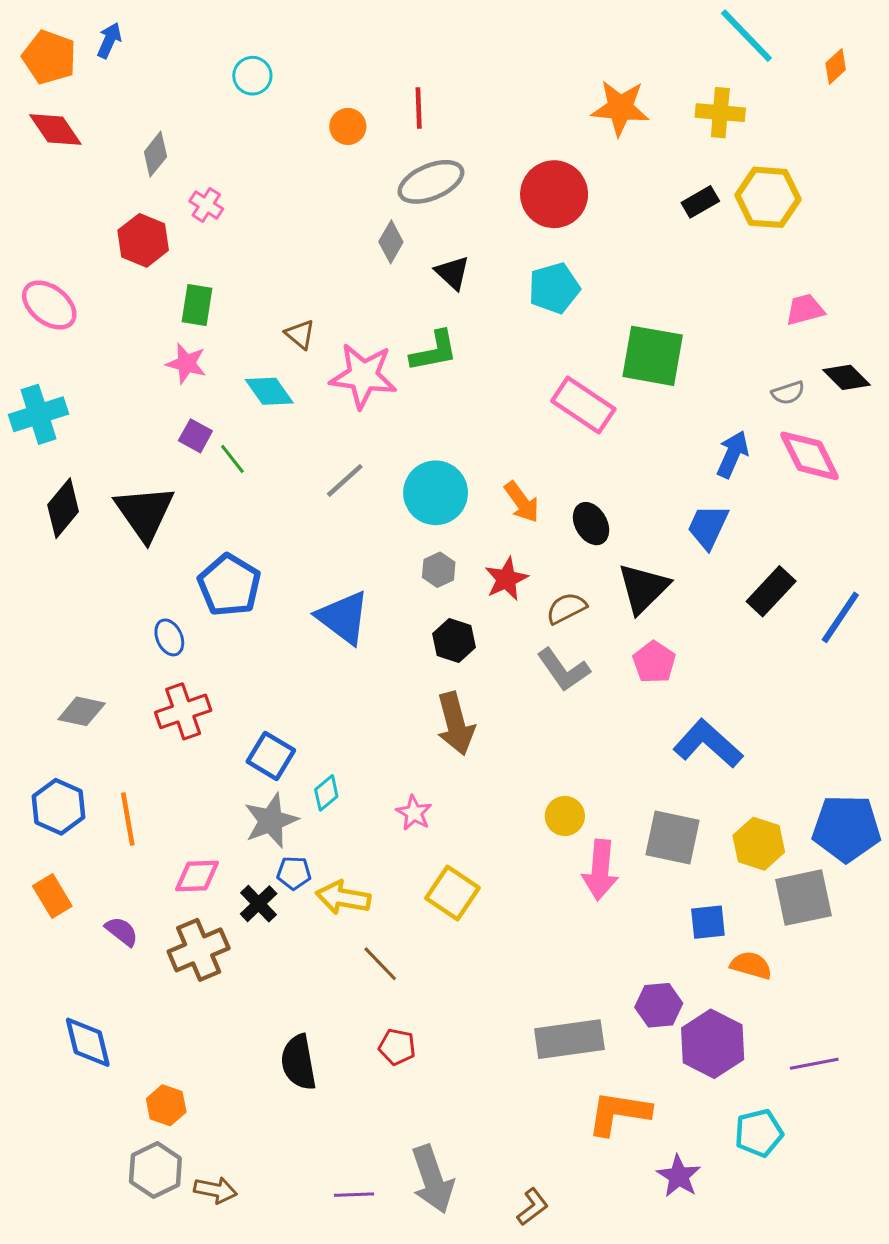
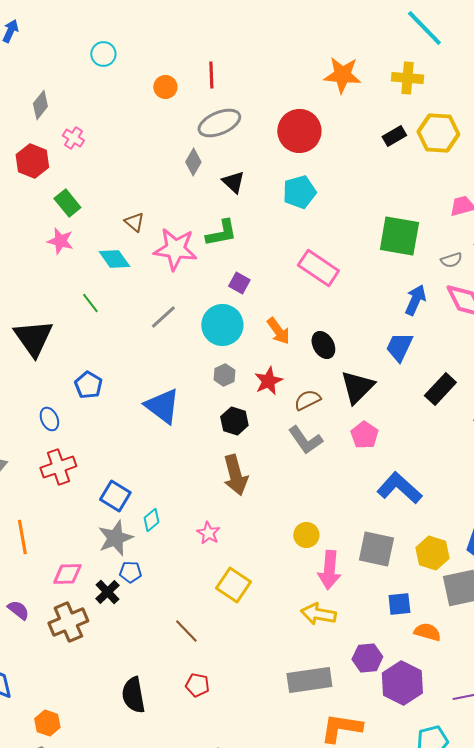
green rectangle: (197, 305) -> (67, 203), turned -48
green square: (653, 356) -> (399, 236), moved
purple square: (195, 436) -> (239, 283), moved
blue pentagon: (229, 585) -> (88, 385), size x0.7
yellow arrow: (343, 898) -> (318, 614), moved

